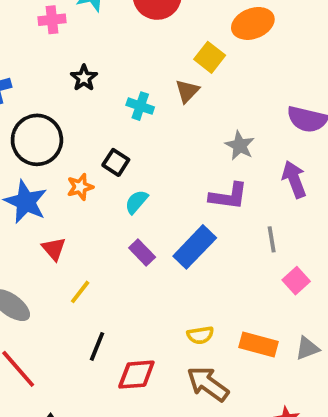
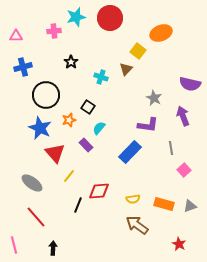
red triangle: (54, 249) -> (55, 153), size x1.5
purple rectangle: (142, 253) -> (86, 145), moved
red diamond: (136, 375) -> (99, 191), moved

